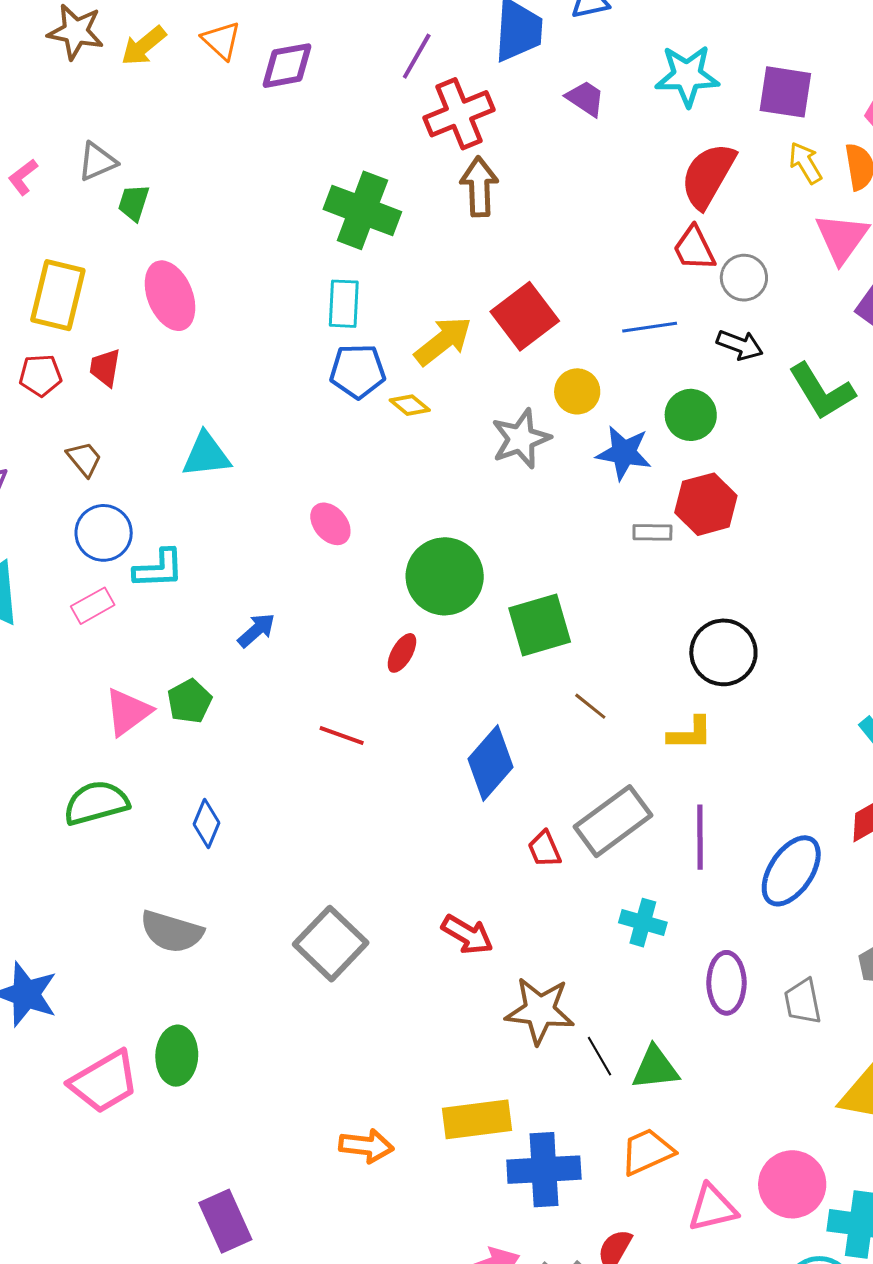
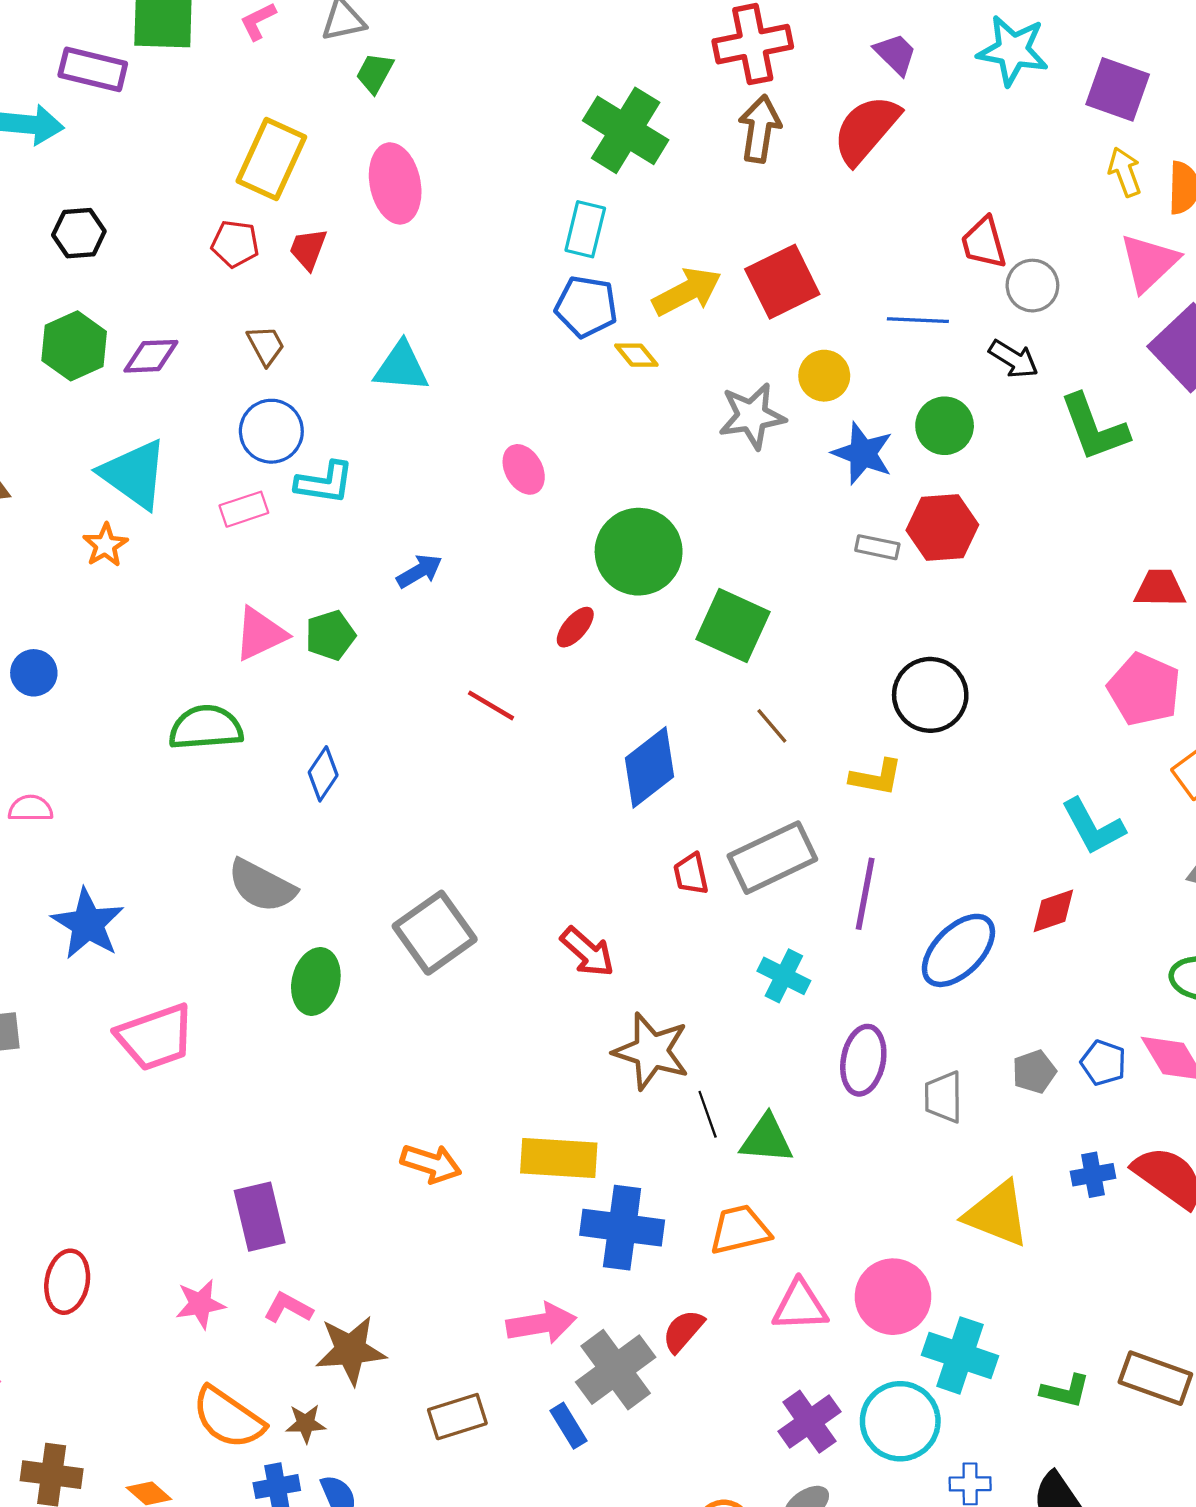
red semicircle: (708, 176) -> (866, 130), moved
green square: (540, 625) -> (733, 625), turned 30
green ellipse: (177, 1056) -> (316, 981), moved

